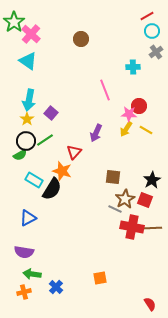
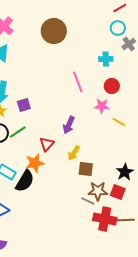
cyan circle: (152, 31) -> (118, 28), moved
brown circle: (81, 39) -> (54, 31), size x1.6
red circle: (139, 106) -> (112, 86), moved
purple square: (51, 113) -> (24, 105), turned 32
yellow arrow: (126, 129) -> (74, 153), moved
orange star: (62, 171) -> (35, 163), turned -30
brown star: (125, 199) -> (98, 191), turned 30

